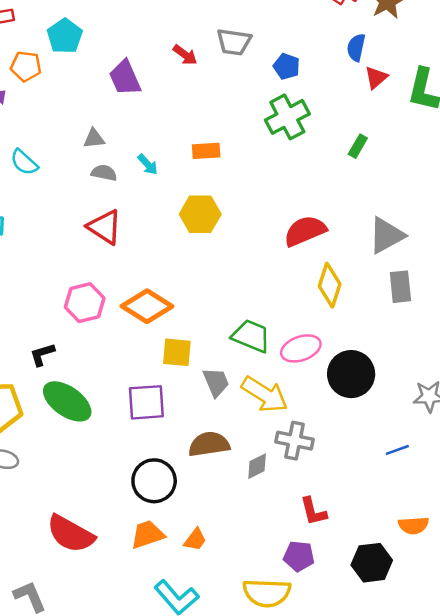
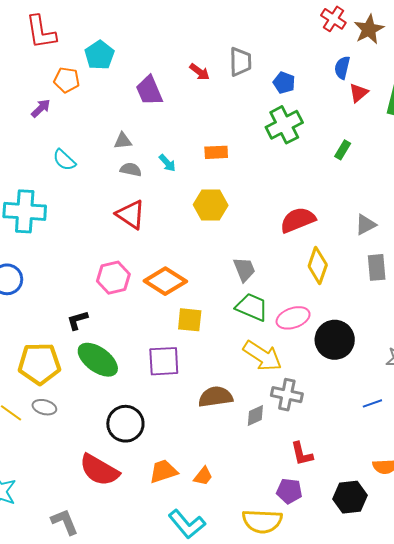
gray trapezoid: (234, 42) -> (240, 62), turned -100
gray triangle: (386, 235) -> (366, 225), size x0.7
gray trapezoid: (216, 382) -> (244, 269), moved
black circle: (154, 481) -> (125, 424), moved

